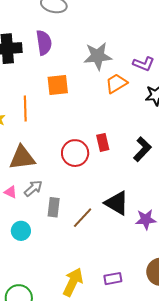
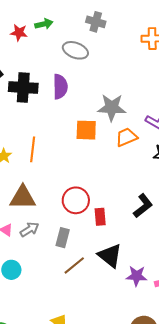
orange square: (58, 85) -> (86, 130), moved
red rectangle: (103, 142) -> (100, 217), moved
gray rectangle: (54, 207) -> (63, 238), moved

